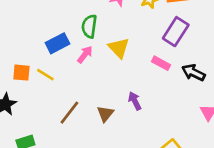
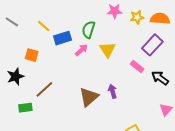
yellow line: (45, 75) -> (44, 26), moved
brown line: (69, 113) -> (44, 89), moved
brown triangle: (105, 114) -> (89, 97), size x1.5

